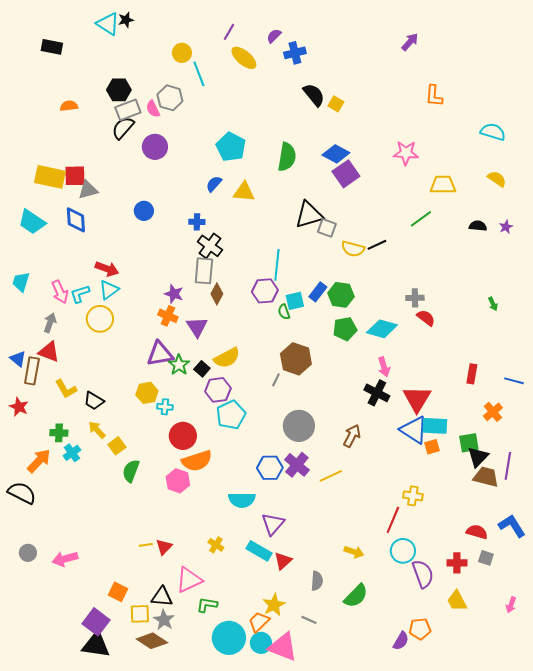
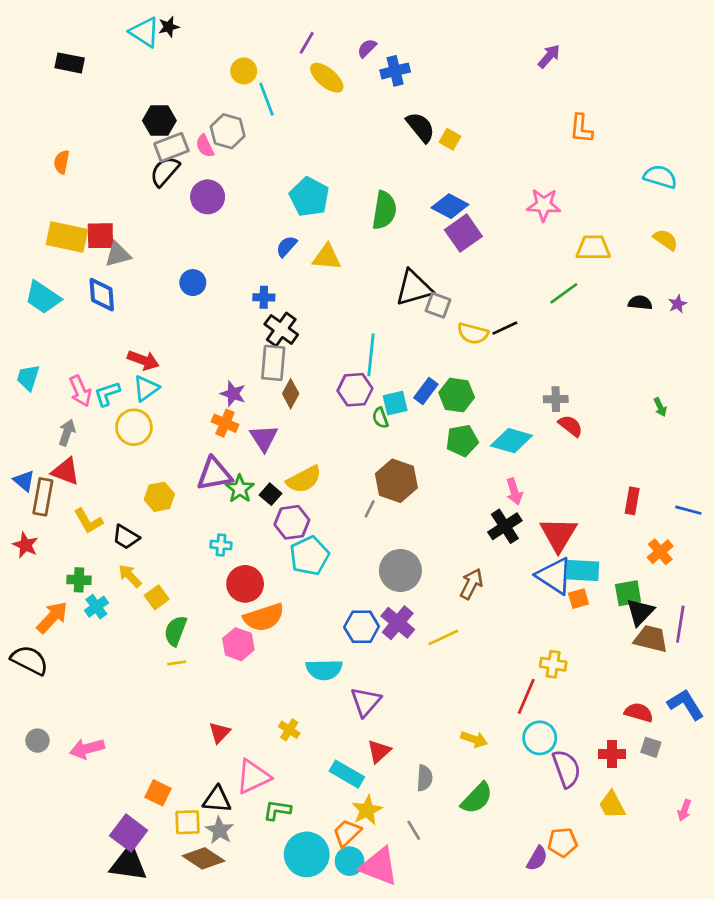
orange semicircle: (69, 106) -> (62, 162), moved, turned -72
yellow hexagon: (147, 393) -> (159, 497), moved
black cross: (377, 393) -> (505, 526), turned 30
yellow line: (146, 545) -> (177, 663), moved
cyan rectangle: (259, 551) -> (347, 774), moved
gray line: (309, 620) -> (414, 830), turned 35

